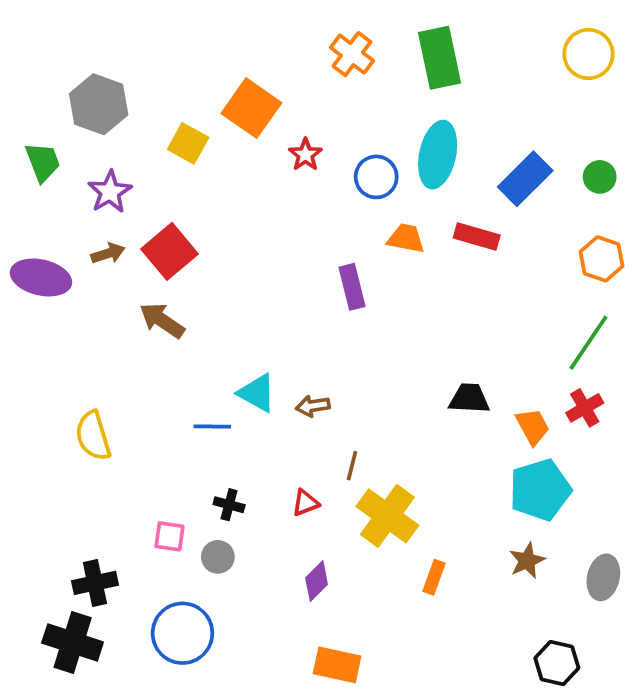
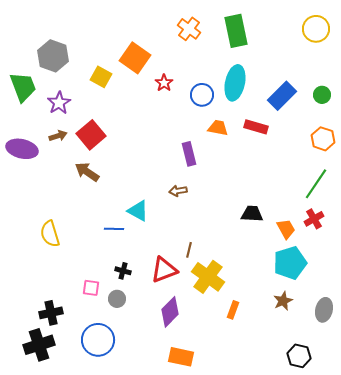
green trapezoid: (43, 162) -> (23, 87), size x1.4
brown arrow: (313, 406) -> (178, 191), moved
red triangle: (305, 503) -> (164, 270), size x1.8
purple diamond: (317, 581) -> (170, 312), size x1.4
black cross: (73, 643) -> (39, 345), turned -36

